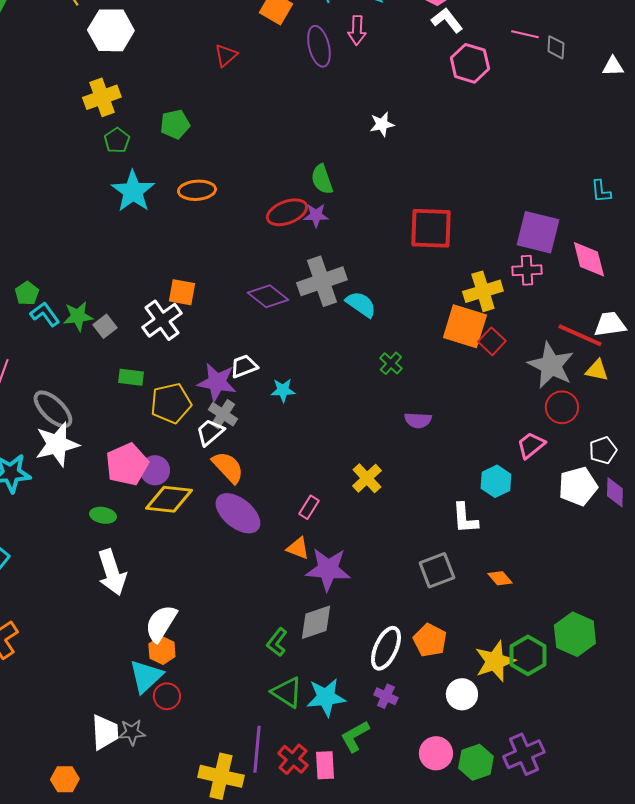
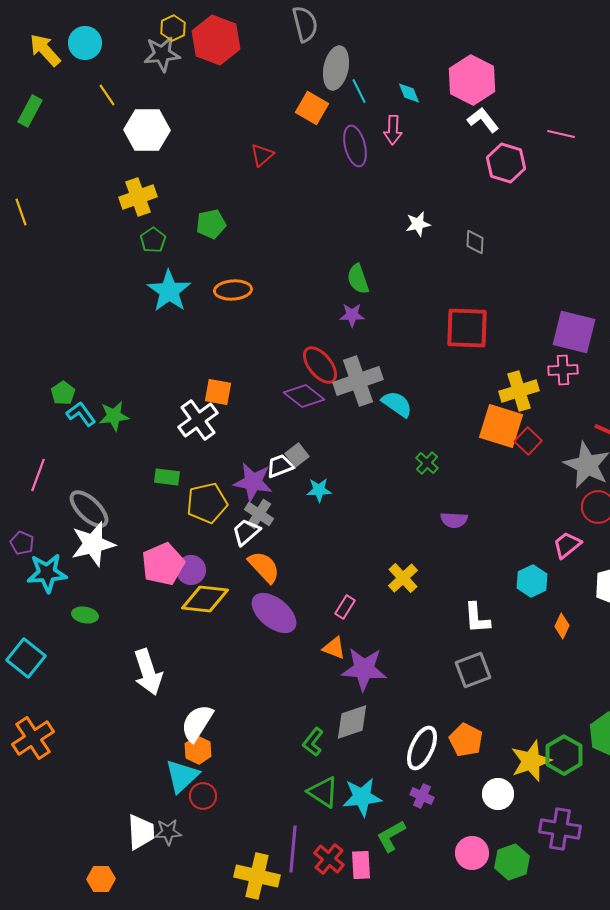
gray diamond: (556, 47) -> (475, 242), moved
red ellipse: (287, 212) -> (320, 365), moved, turned 72
gray square: (105, 326) -> (297, 455), moved
green ellipse: (103, 515) -> (85, 615), moved
white L-shape: (465, 518) -> (477, 618), moved
orange diamond: (500, 578) -> (562, 626), moved, turned 65
purple cross: (524, 754) -> (560, 829), moved, turned 33

